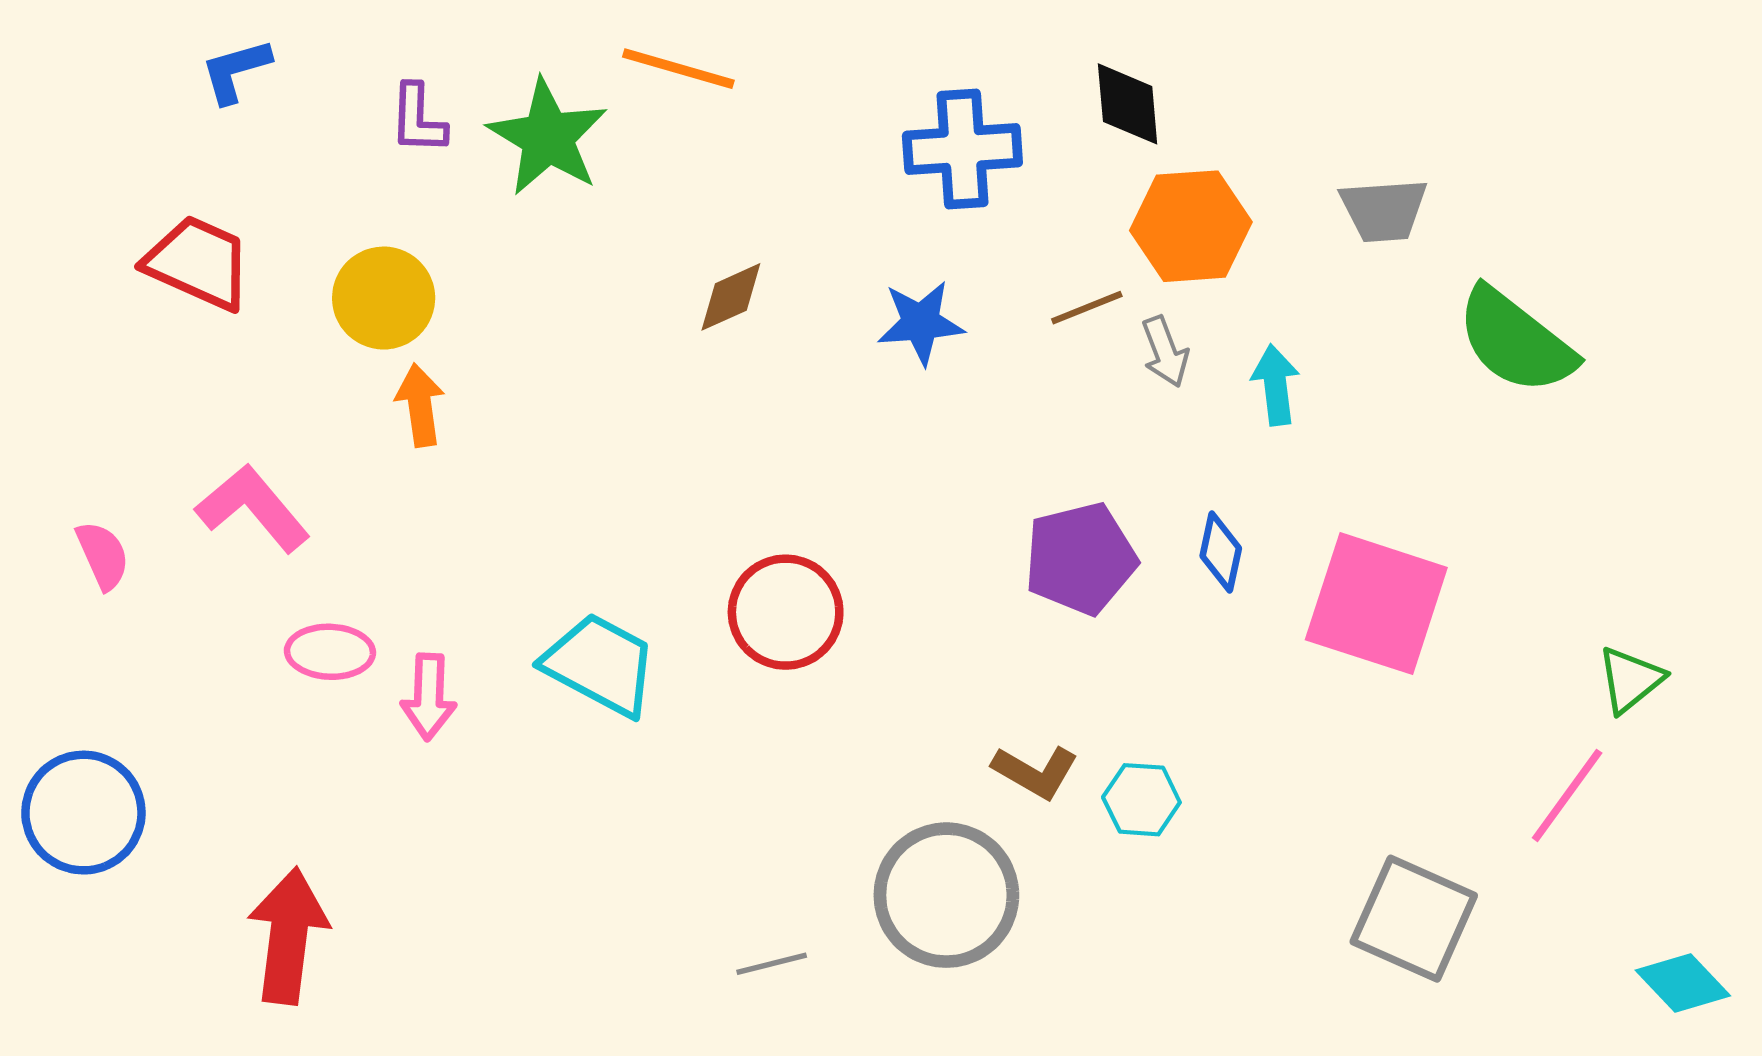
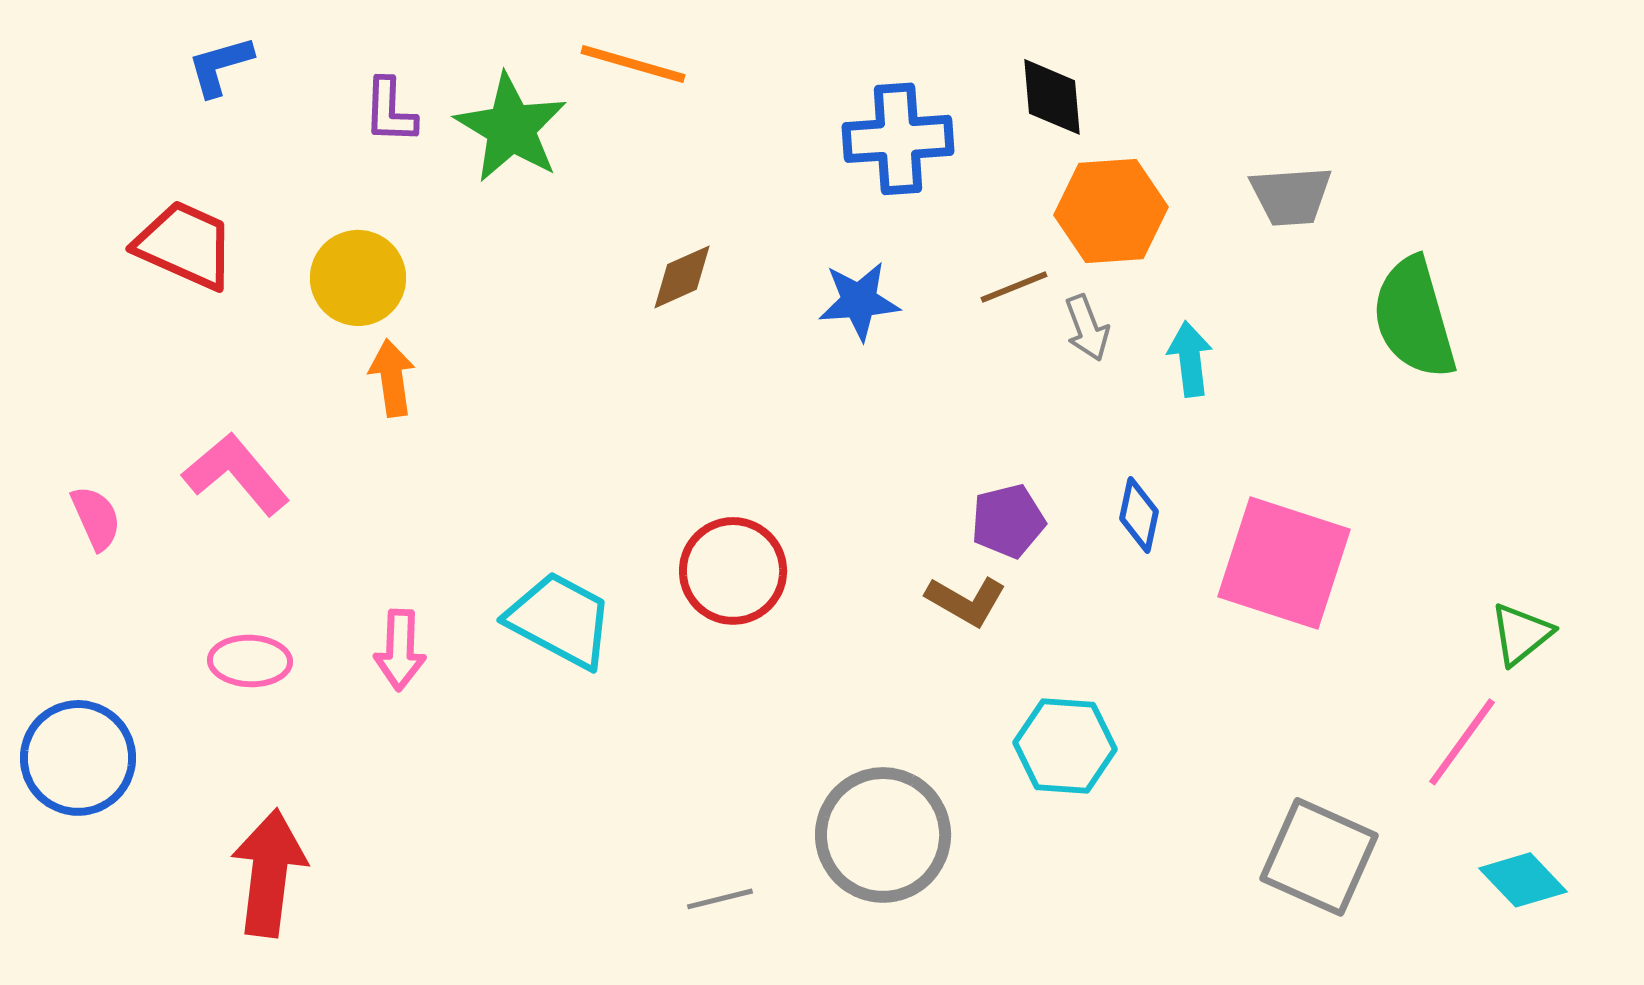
green semicircle: (1516, 341) -> (1414, 318), turned 36
purple pentagon: (1080, 559) -> (1008, 521), size x0.7
pink ellipse: (330, 652) -> (250, 661), moved
brown L-shape: (1035, 772) -> (966, 601), moved
cyan hexagon: (1141, 800) -> (1065, 746), size x1.4
cyan diamond: (1683, 983) -> (1523, 880), moved

